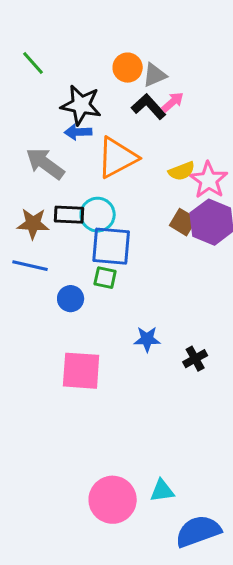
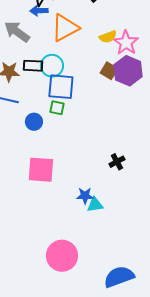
blue star: (147, 339) -> (85, 196), moved
cyan triangle: (162, 491) -> (95, 205), moved

